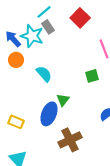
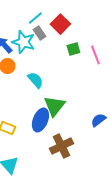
red square: (80, 18) -> (60, 24), moved
green square: (92, 76) -> (73, 49), moved
green triangle: (63, 100) -> (54, 106), size x1.6

